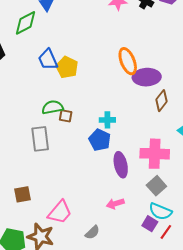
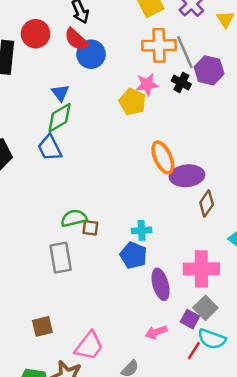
green diamond: (26, 23) -> (60, 118), moved
blue trapezoid: (48, 59) -> (50, 148), moved
yellow pentagon: (67, 67) -> (132, 102), moved
purple square: (150, 224) -> (190, 319), moved
red line: (166, 232) -> (194, 351), moved

